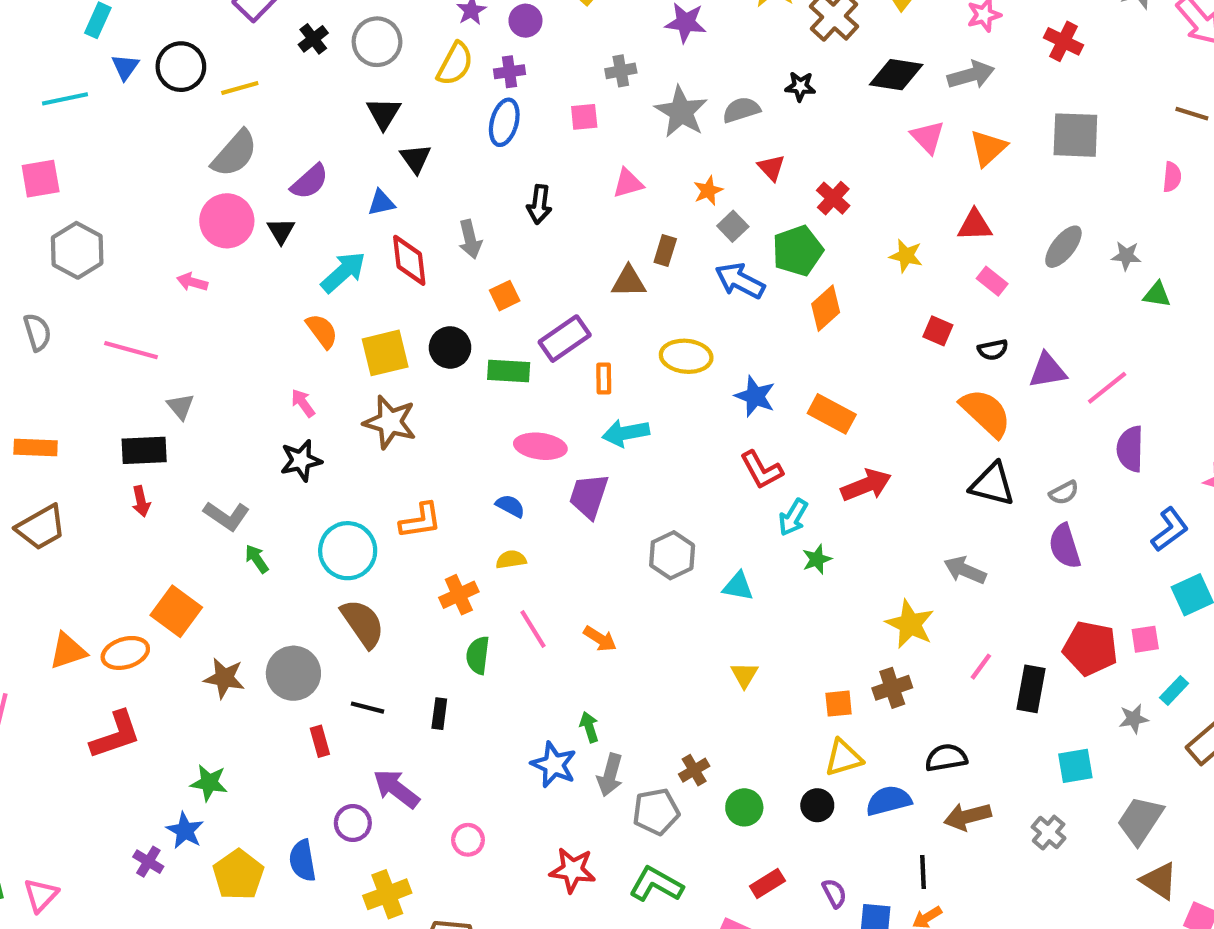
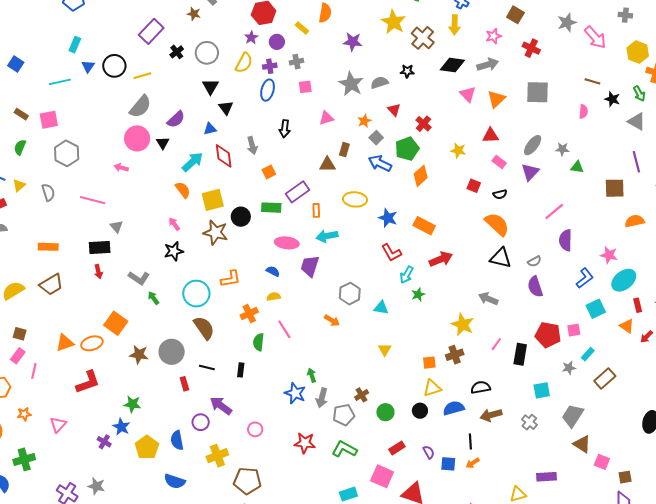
gray cross: (621, 71) -> (296, 62), moved
black circle: (450, 347) -> (241, 217), moved
purple triangle: (1048, 371) -> (530, 172), moved, turned -36
orange arrow: (600, 639) -> (332, 320), moved
pink triangle: (41, 895) -> (58, 425), moved

